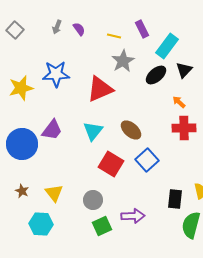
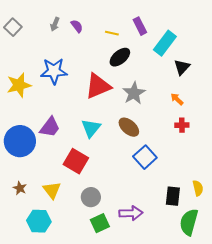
gray star: (123, 61) -> (134, 93), moved
black ellipse: (156, 75) -> (120, 57), moved
red cross: (184, 128) -> (182, 125), size x0.6
red square: (111, 164) -> (76, 161), moved

